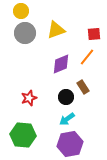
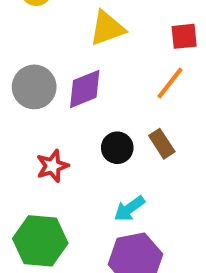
gray circle: (25, 33) -> (34, 87), moved
purple diamond: (61, 64) -> (85, 89), moved
black circle: (66, 97) -> (117, 148), moved

